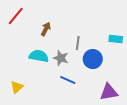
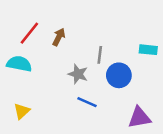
red line: (16, 16) -> (29, 33), moved
cyan semicircle: (39, 56) -> (19, 64), moved

